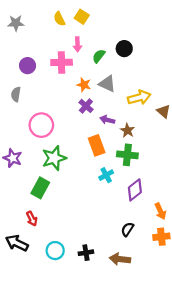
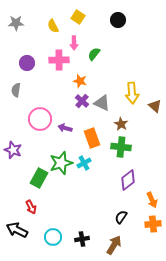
yellow semicircle: (59, 19) -> (53, 26), moved
black circle: (124, 49) -> (118, 20), moved
gray triangle: (107, 84) -> (102, 103), moved
yellow arrow: (139, 97) -> (132, 93), turned 100
purple arrow: (107, 120) -> (65, 128), moved
green star: (54, 158) -> (61, 163), moved
cyan cross: (106, 175) -> (84, 163), moved
brown arrow: (120, 259) -> (114, 245), turned 114

